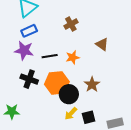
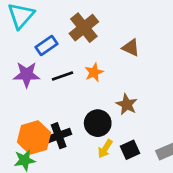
brown cross: (71, 24) -> (84, 28), size x1.5
blue rectangle: (29, 31) -> (46, 46), moved
black cross: (29, 79) -> (59, 136), moved, turned -30
orange hexagon: (57, 83) -> (34, 137), moved

